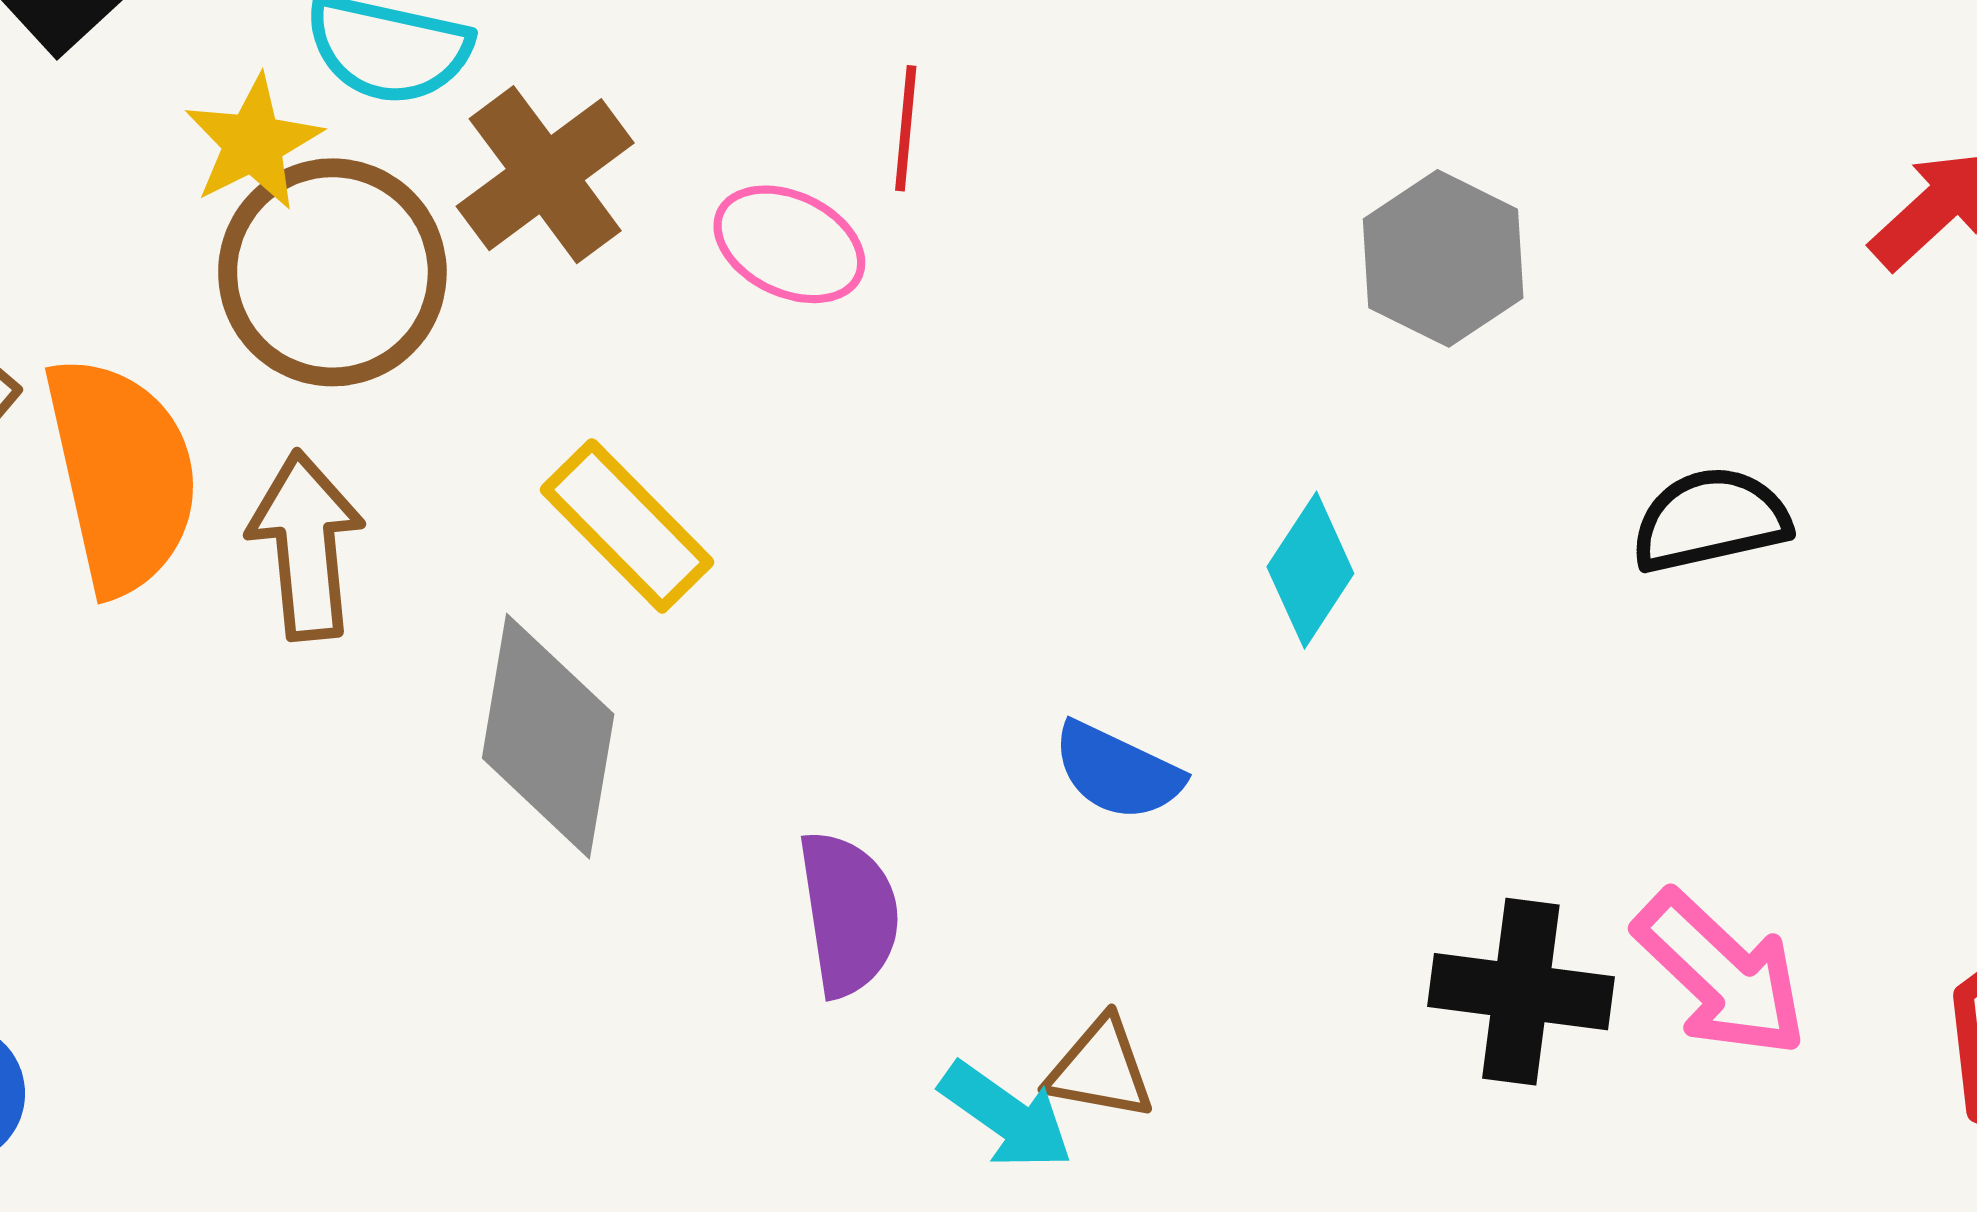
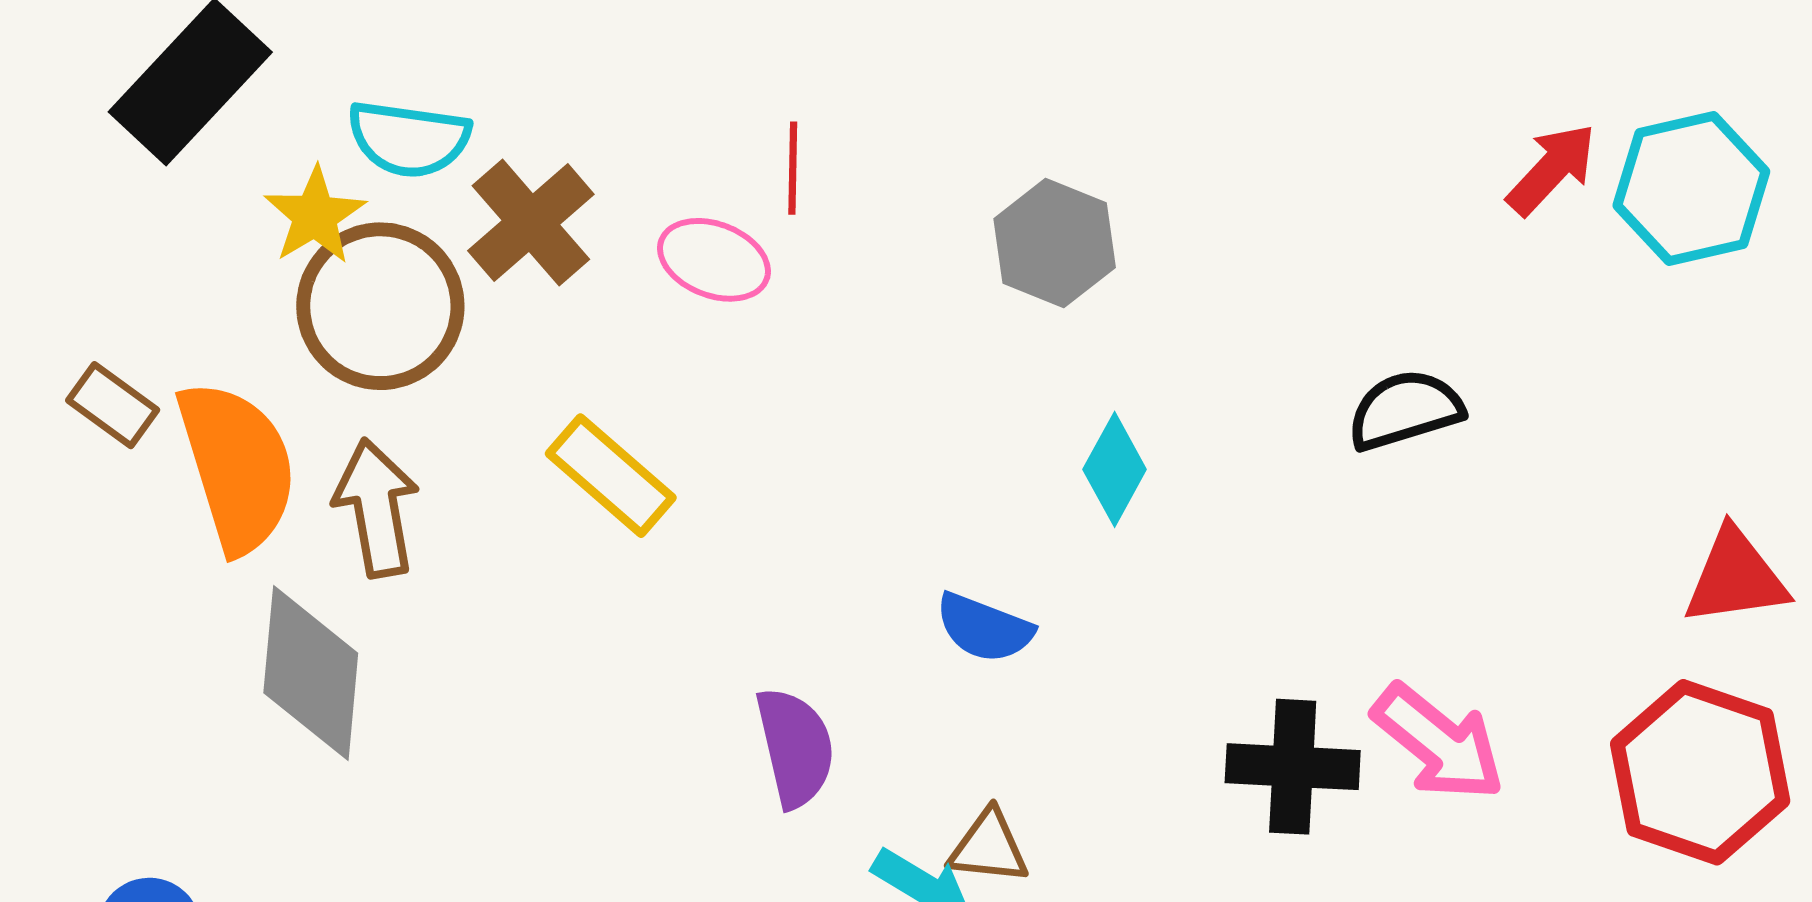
gray hexagon: (1443, 258) -> (1055, 243), moved
gray diamond: (548, 736) -> (311, 673), moved

